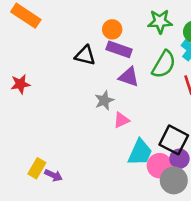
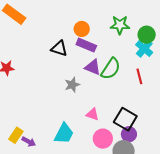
green semicircle: (164, 64) -> (111, 69), moved
pink triangle: (121, 120) -> (92, 114), moved, turned 40
cyan trapezoid: (140, 152) -> (64, 134), moved
pink circle: (159, 166) -> (103, 139), moved

